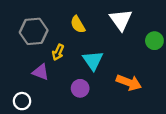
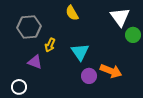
white triangle: (121, 20) -> (120, 17), moved
yellow semicircle: (78, 24) -> (72, 13), moved
purple circle: (80, 88) -> (89, 76), moved

